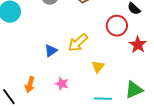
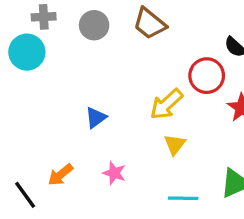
yellow arrow: (78, 43) -> (166, 104), moved
orange arrow: (30, 85) -> (60, 175), turned 35

